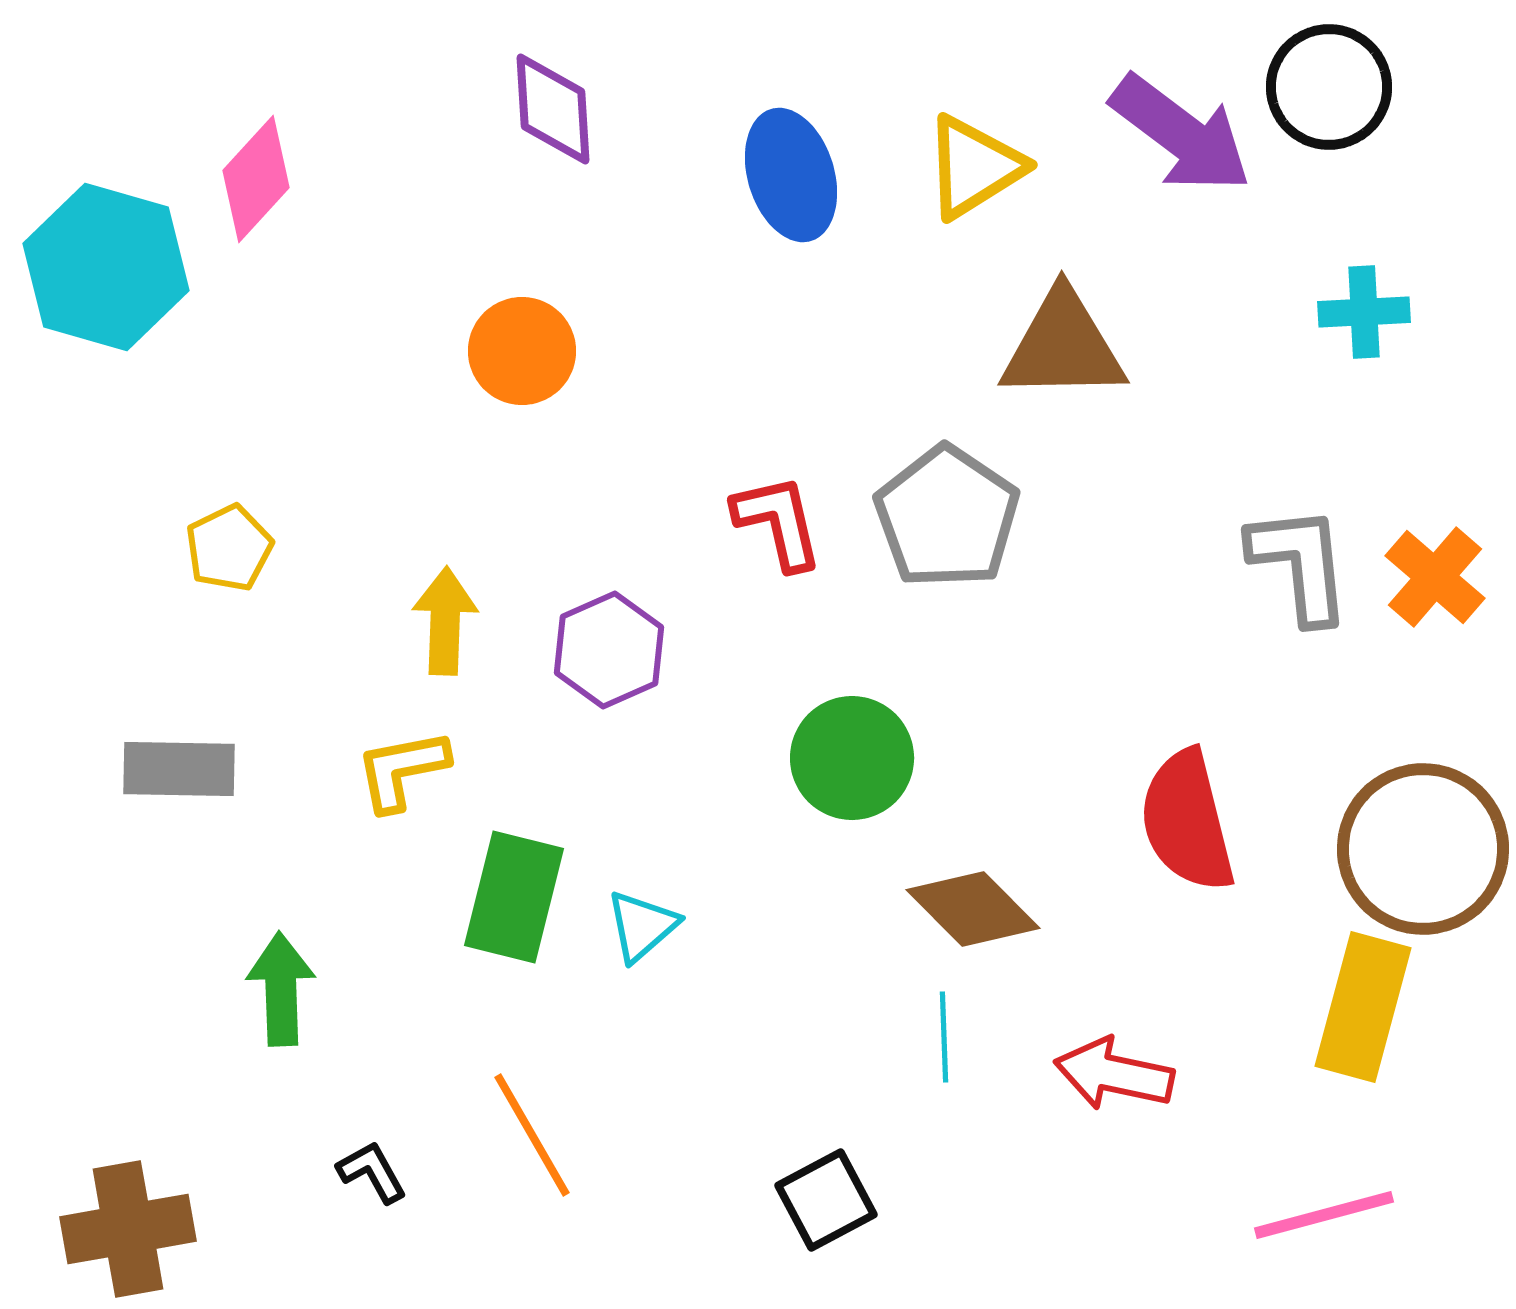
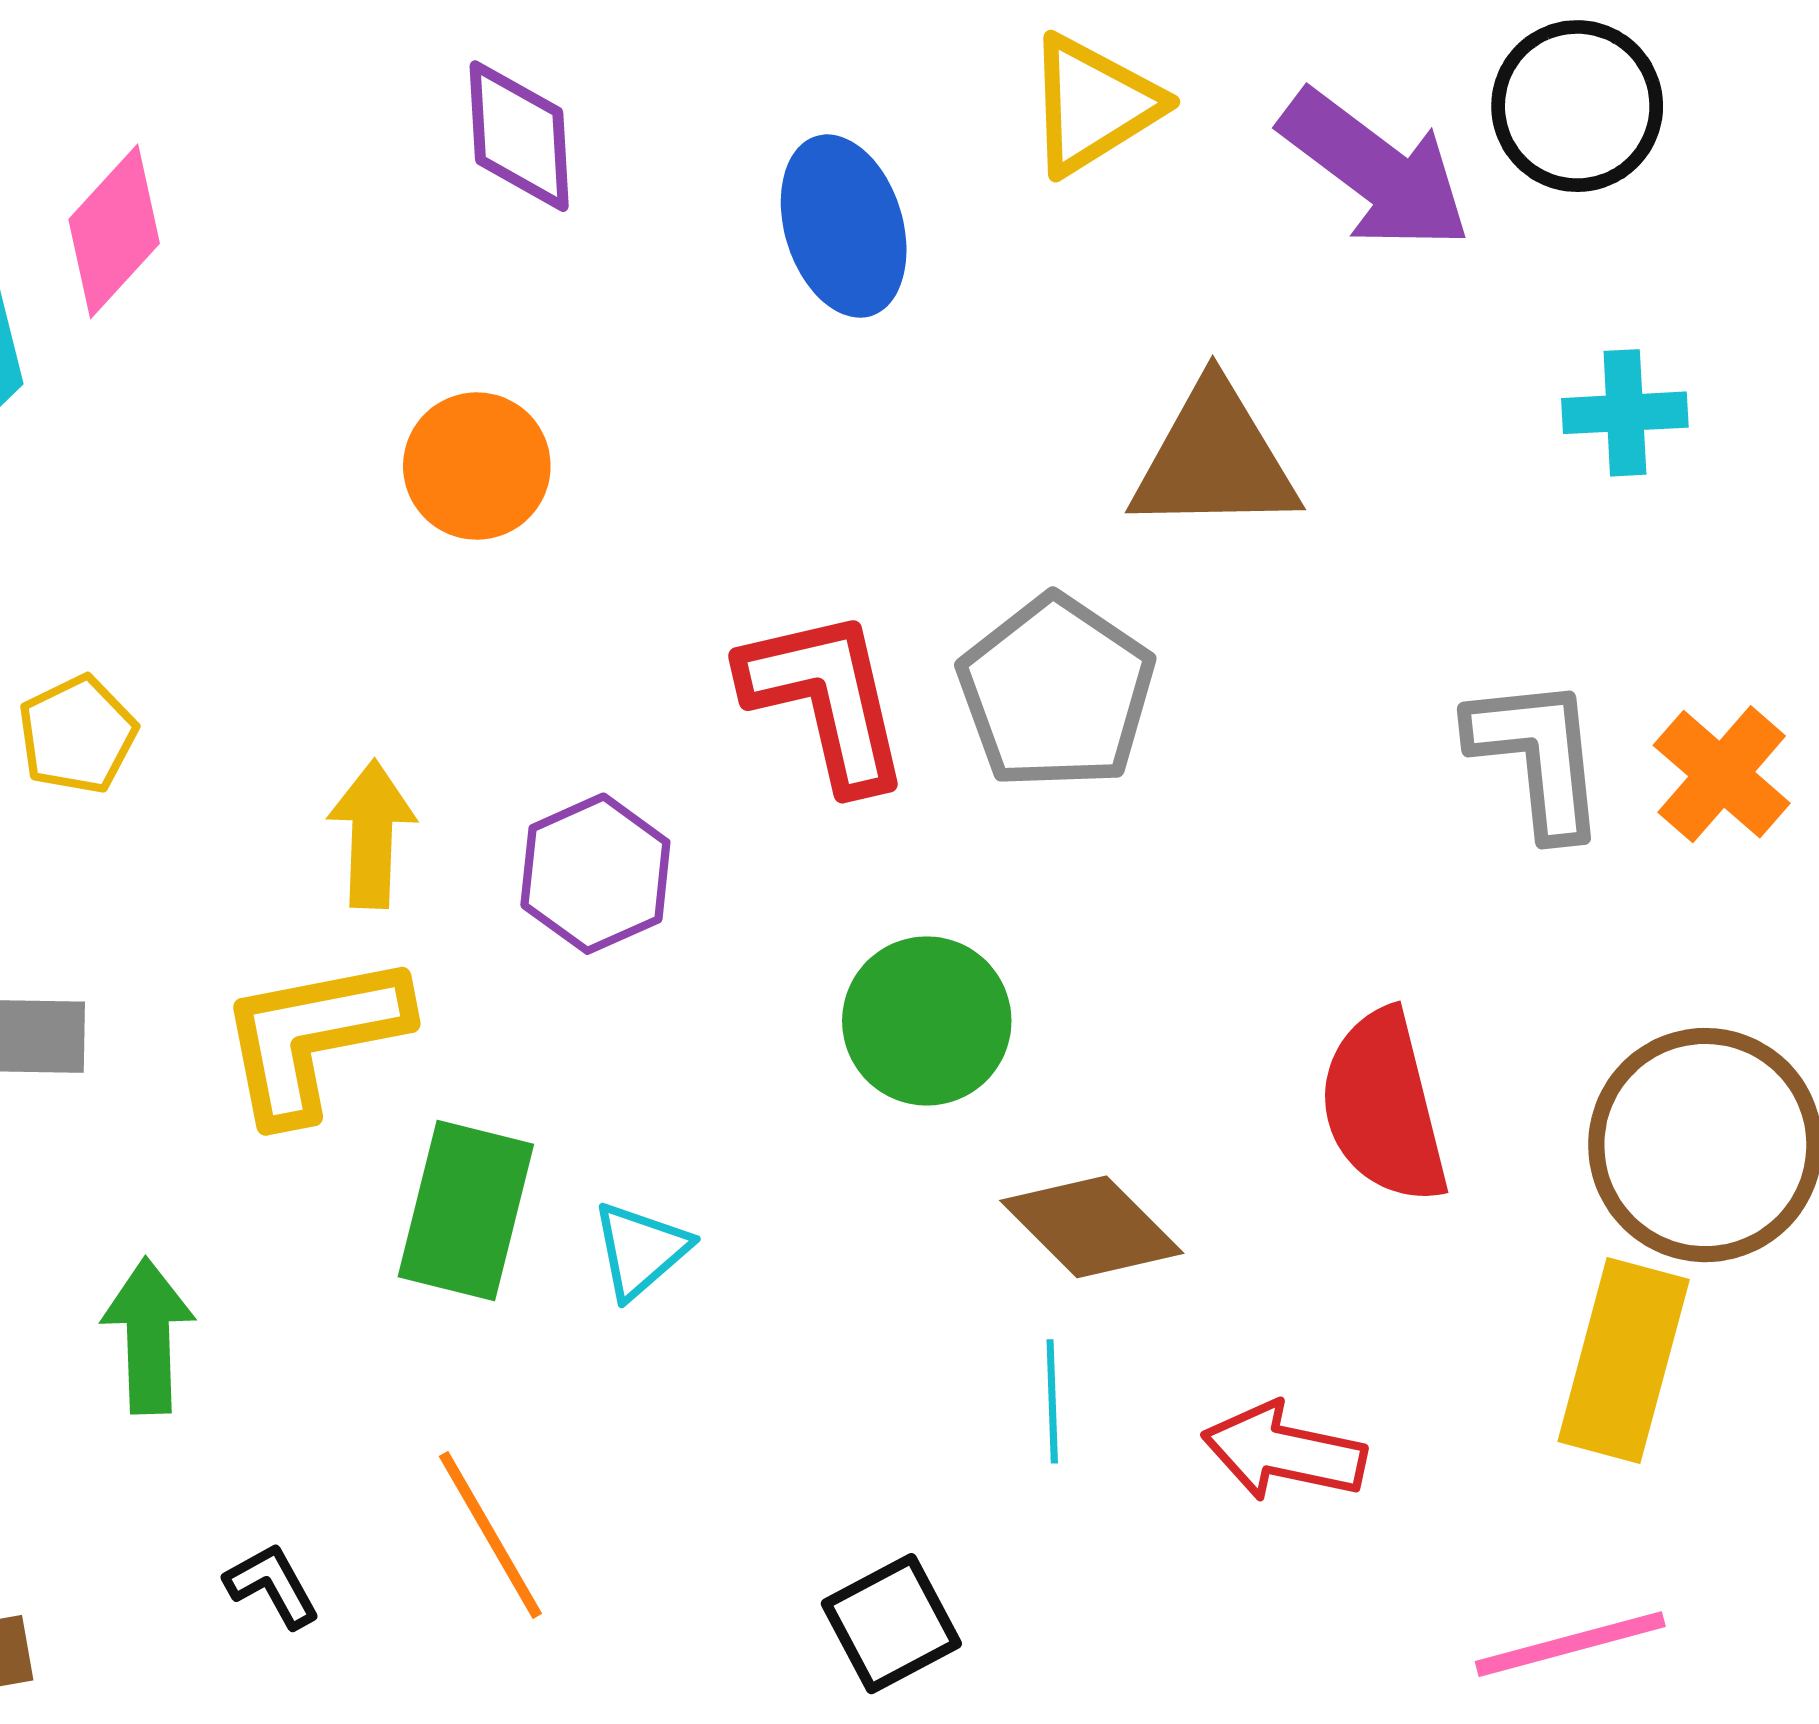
yellow triangle: (974, 167) -> (1093, 105), moved
red L-shape: (778, 522) -> (826, 699), size x1.4
yellow L-shape: (402, 770) -> (313, 1037), size x1.5

